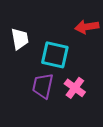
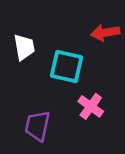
purple trapezoid: (43, 86) -> (37, 126), moved

